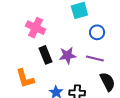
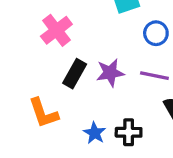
pink cross: (36, 28) -> (56, 30), turned 30
black rectangle: (45, 55) -> (75, 74), turned 54

